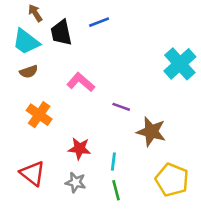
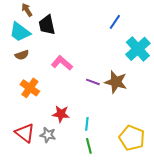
blue line: (99, 22) -> (115, 22), moved, turned -35
brown star: (151, 132) -> (116, 82), moved
gray star: (76, 182) -> (48, 135), moved

